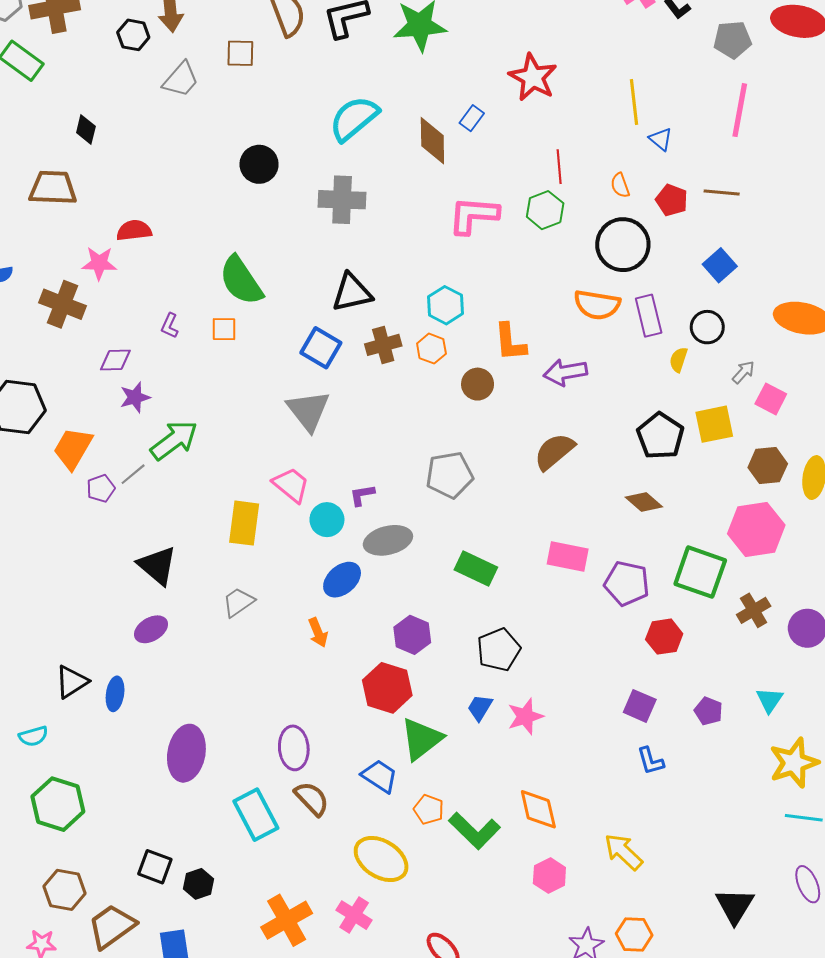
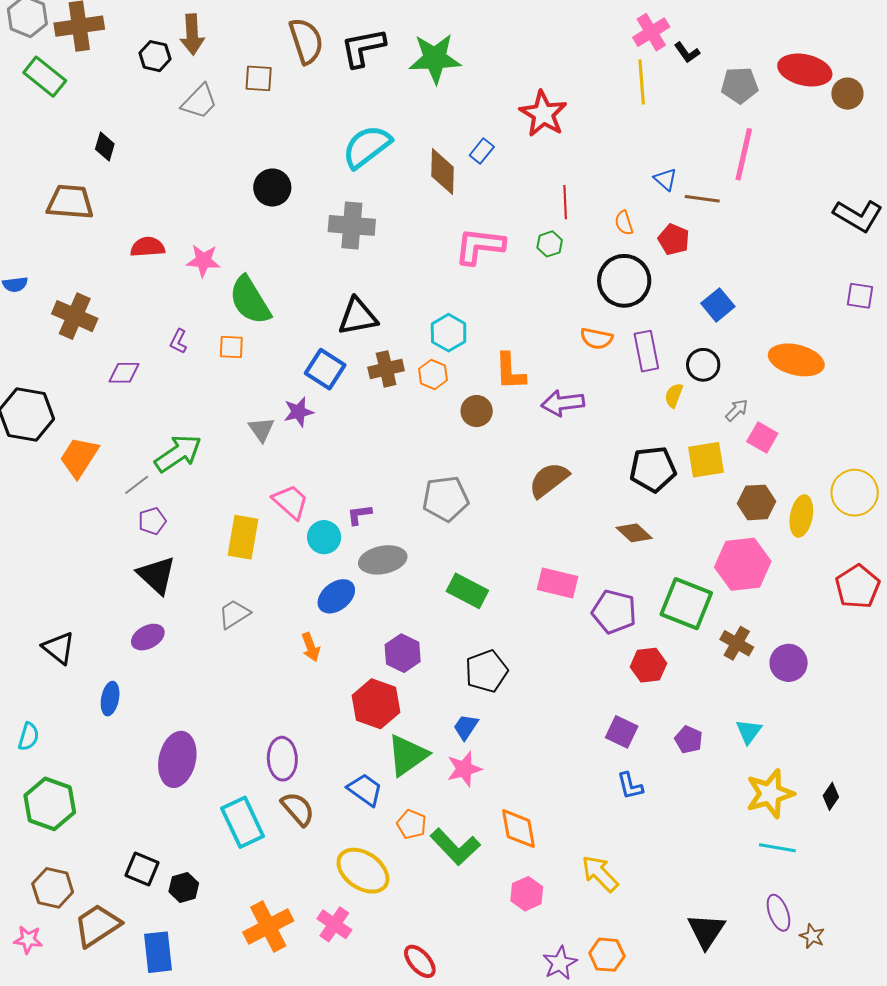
yellow line: (634, 102) -> (642, 82), moved
brown line: (722, 193) -> (702, 199), moved
green hexagon: (545, 210) -> (550, 244), size x0.7
pink star: (99, 263) -> (203, 261), moved
orange semicircle: (597, 305) -> (596, 338), size x0.7
purple star: (135, 397) -> (299, 412), moved
gray triangle: (308, 411) -> (261, 429), moved, size x0.6
black pentagon: (660, 436) -> (653, 469), turned 30
purple pentagon: (101, 488) -> (152, 521), moved
brown cross: (754, 610) -> (737, 643), turned -32
black triangle: (72, 682) -> (59, 648), moved, turned -51
pink star: (525, 716) -> (464, 769), moved
cyan semicircle: (33, 736) -> (29, 737), turned -60

